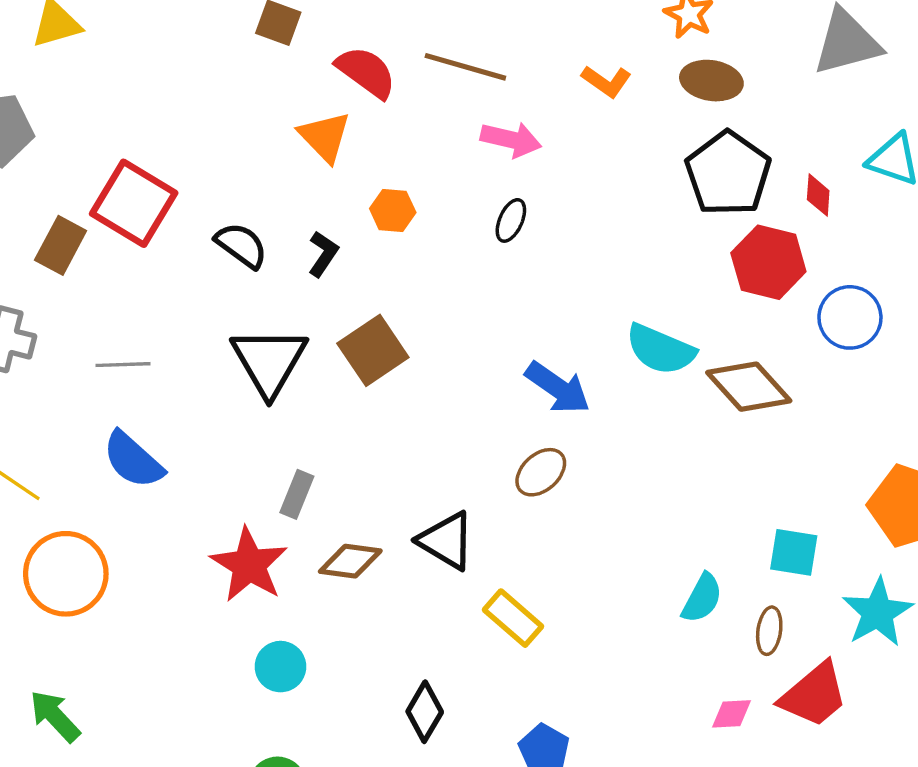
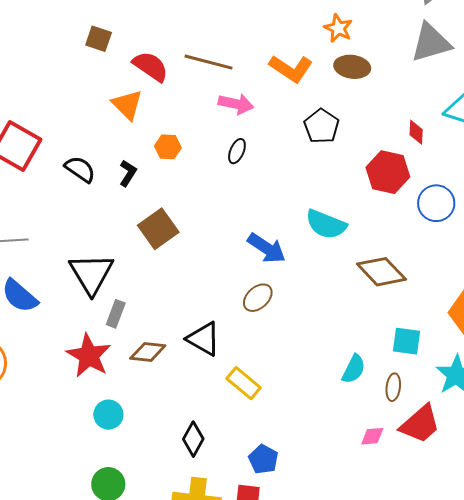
orange L-shape: (606, 81) -> (291, 69), size x1.5
black pentagon: (728, 174) -> (322, 126), moved, size x0.7
black triangle: (269, 361) -> (91, 274), moved
brown diamond: (749, 387) -> (381, 272), moved

